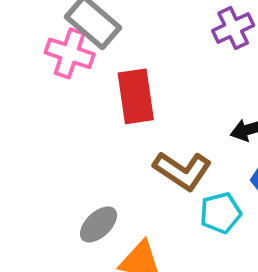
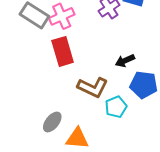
pink cross: (70, 53) -> (62, 16), moved, turned -35

